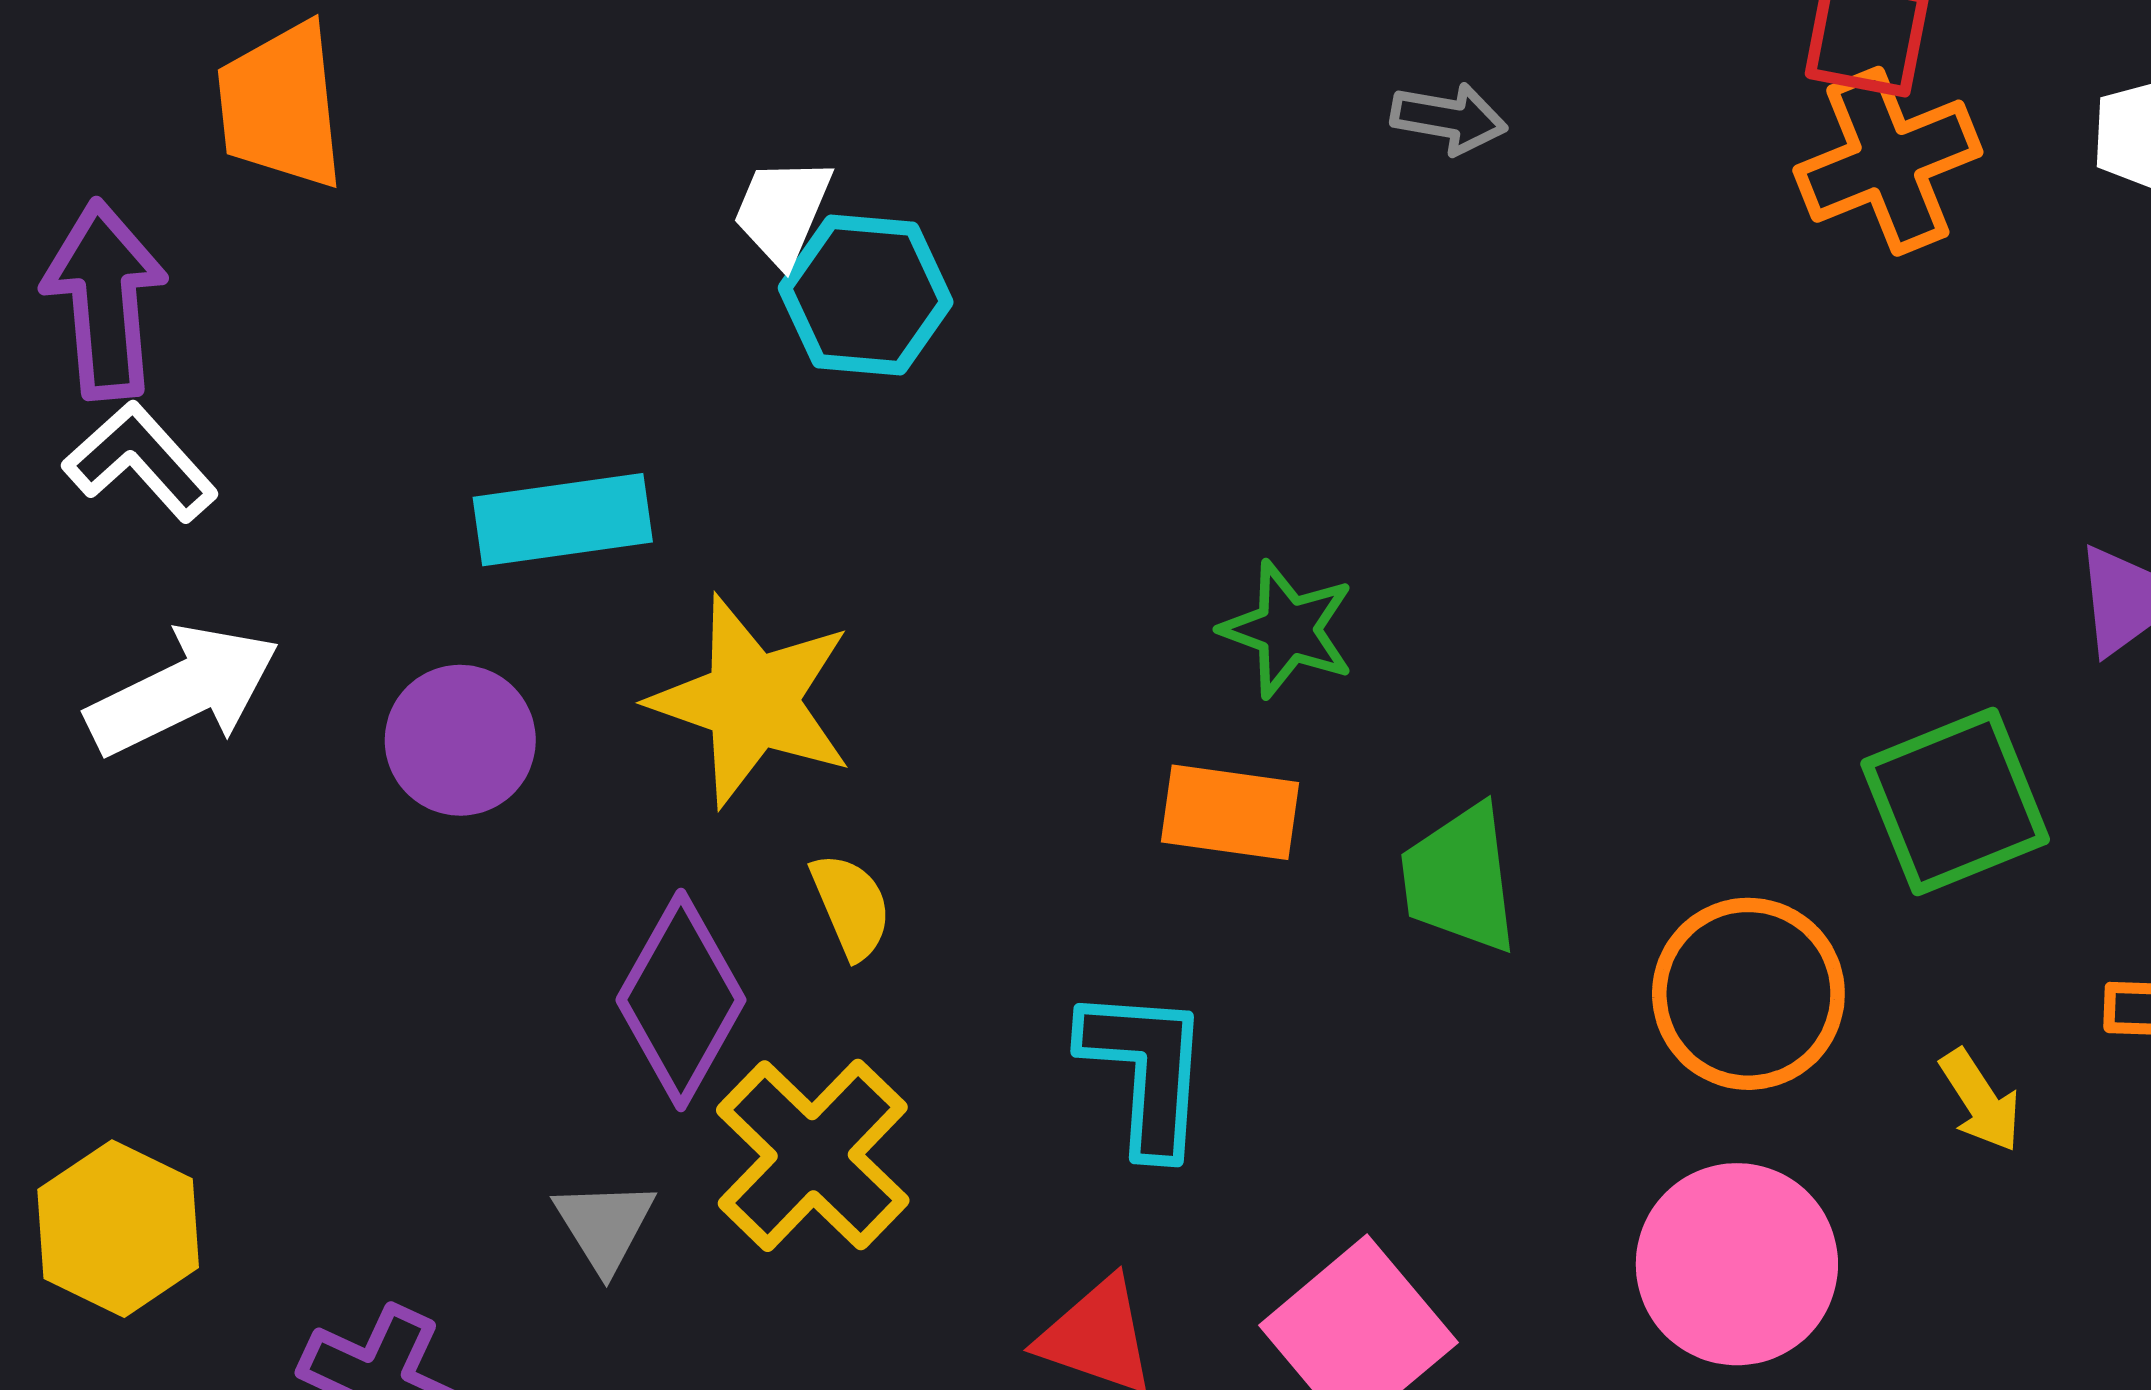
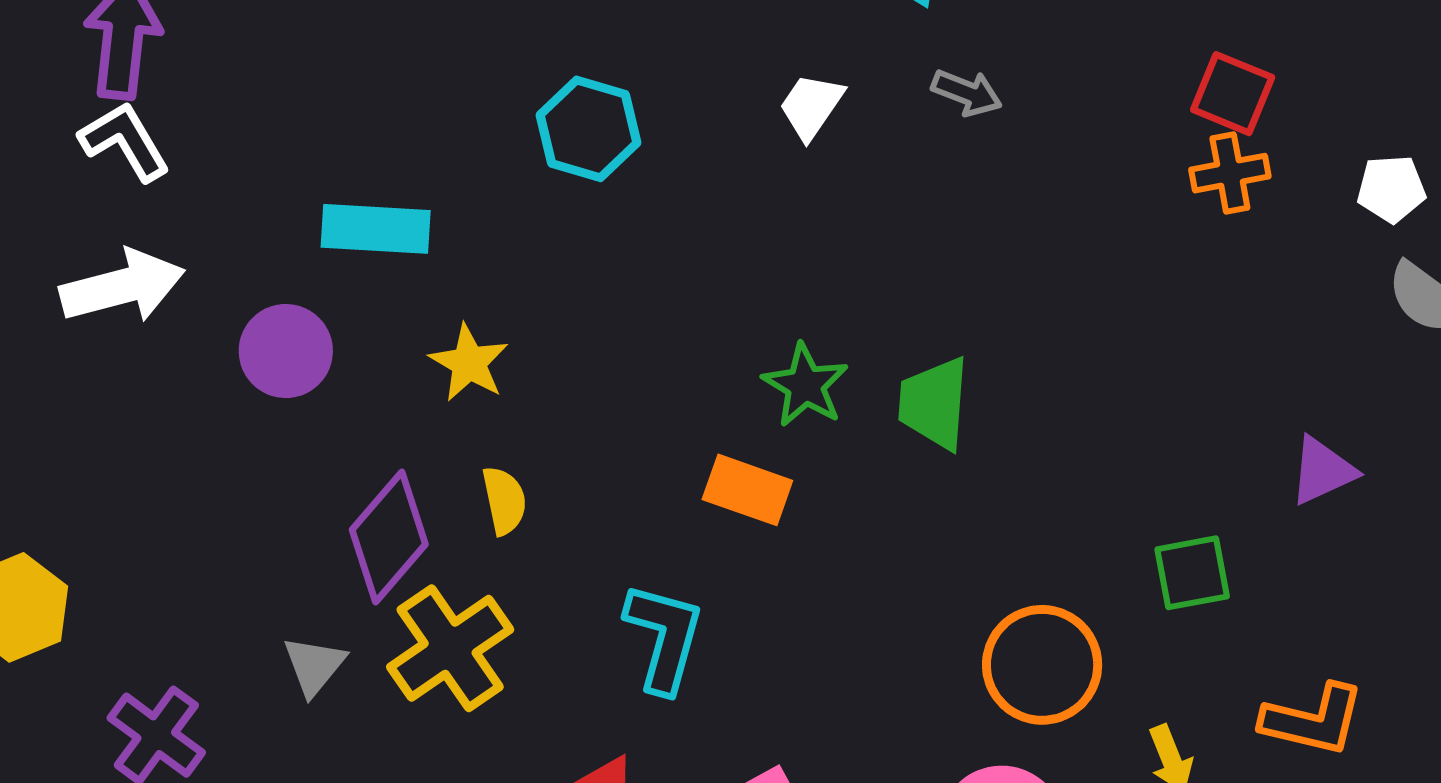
orange cross: (1888, 161) -> (1230, 173), size x0.7
white trapezoid: (783, 211) -> (811, 106), moved
yellow star: (752, 701) -> (469, 363), size x0.6
green square: (1955, 802) -> (1192, 573), size x0.7
green trapezoid: (1460, 879) -> (934, 403), moved

